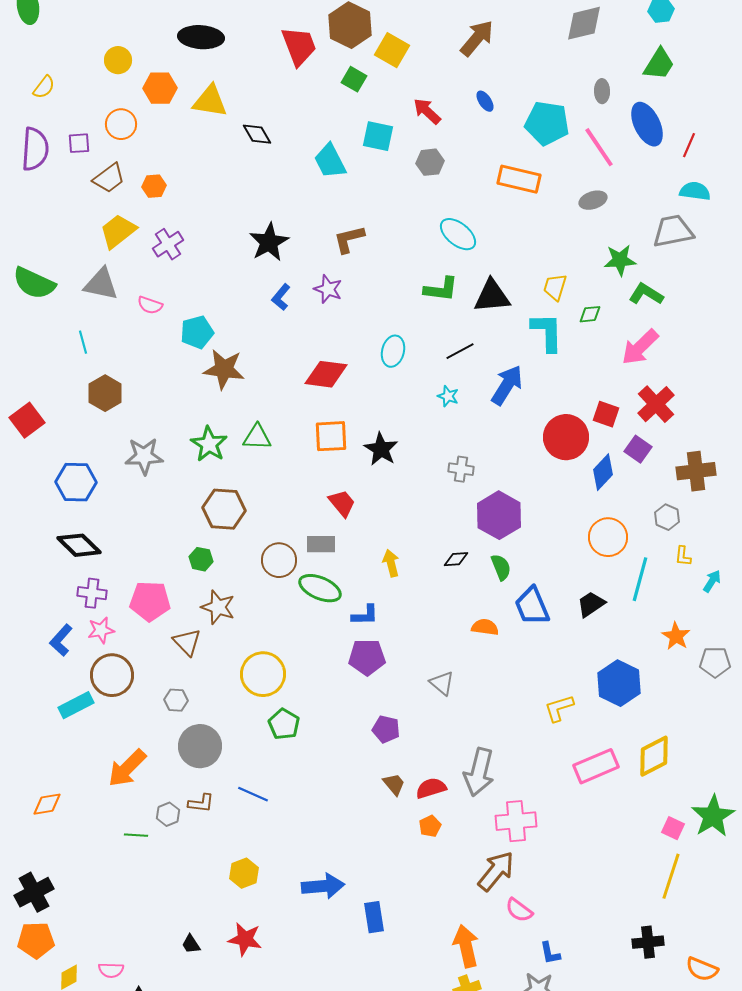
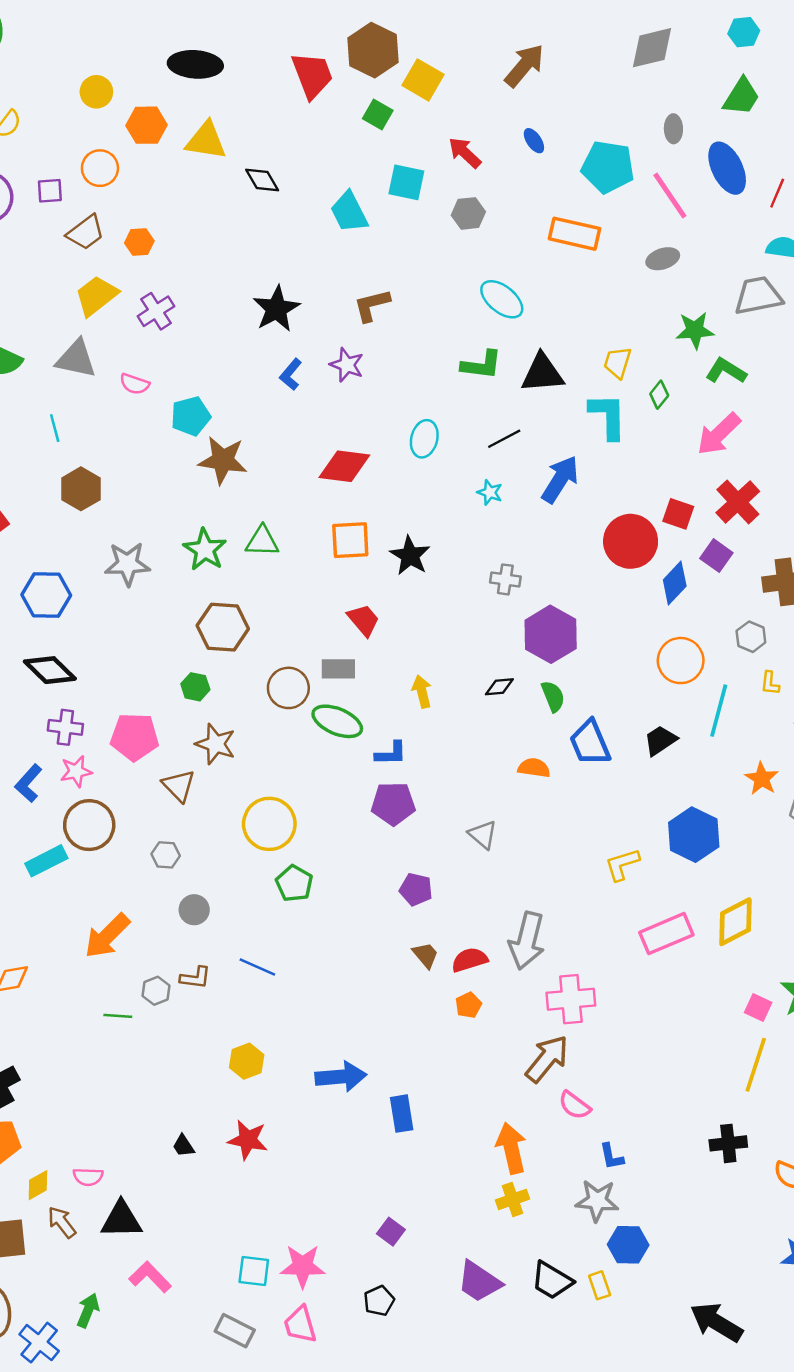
green diamond: (590, 314) -> (659, 395), turned -45
gray circle: (200, 746) -> (194, 910), size x0.6

